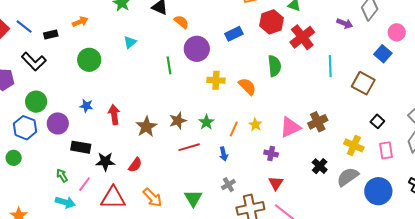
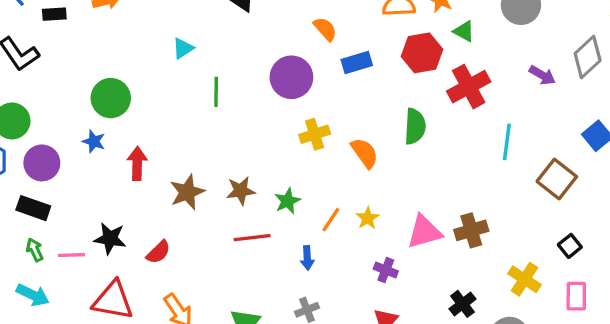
orange semicircle: (181, 22) -> (325, 29), moved
green circle: (89, 60) -> (111, 98), moved
green line: (169, 65) -> (216, 92), moved
yellow cross: (216, 80) -> (315, 134), turned -30
black rectangle: (81, 147) -> (33, 208), moved
pink line: (85, 184) -> (71, 255), moved, turned 42

